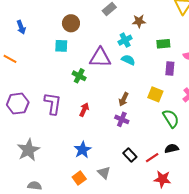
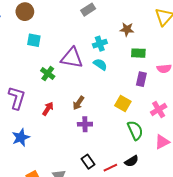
brown star: (139, 21) -> (127, 29), moved
brown circle: (71, 23) -> (25, 12), moved
brown arrow: (124, 99) -> (78, 103), moved
purple cross: (122, 119) -> (85, 124), turned -32
black semicircle: (172, 149) -> (132, 161), turned 152
blue star: (83, 150) -> (21, 138), moved

